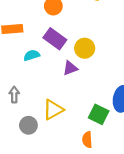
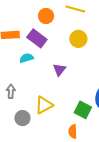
purple rectangle: (55, 39) -> (37, 38), moved
yellow circle: (85, 48) -> (78, 39), moved
purple triangle: (70, 68) -> (59, 70), turned -32

